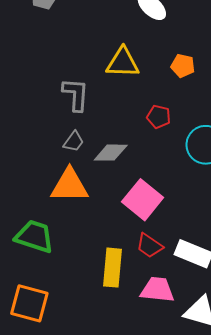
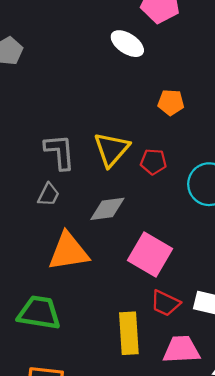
yellow triangle: (123, 63) -> (112, 149), moved, turned -42
gray trapezoid: (74, 142) -> (49, 195), moved

